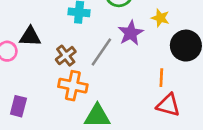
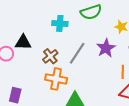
purple star: (131, 33) -> (106, 48), moved

